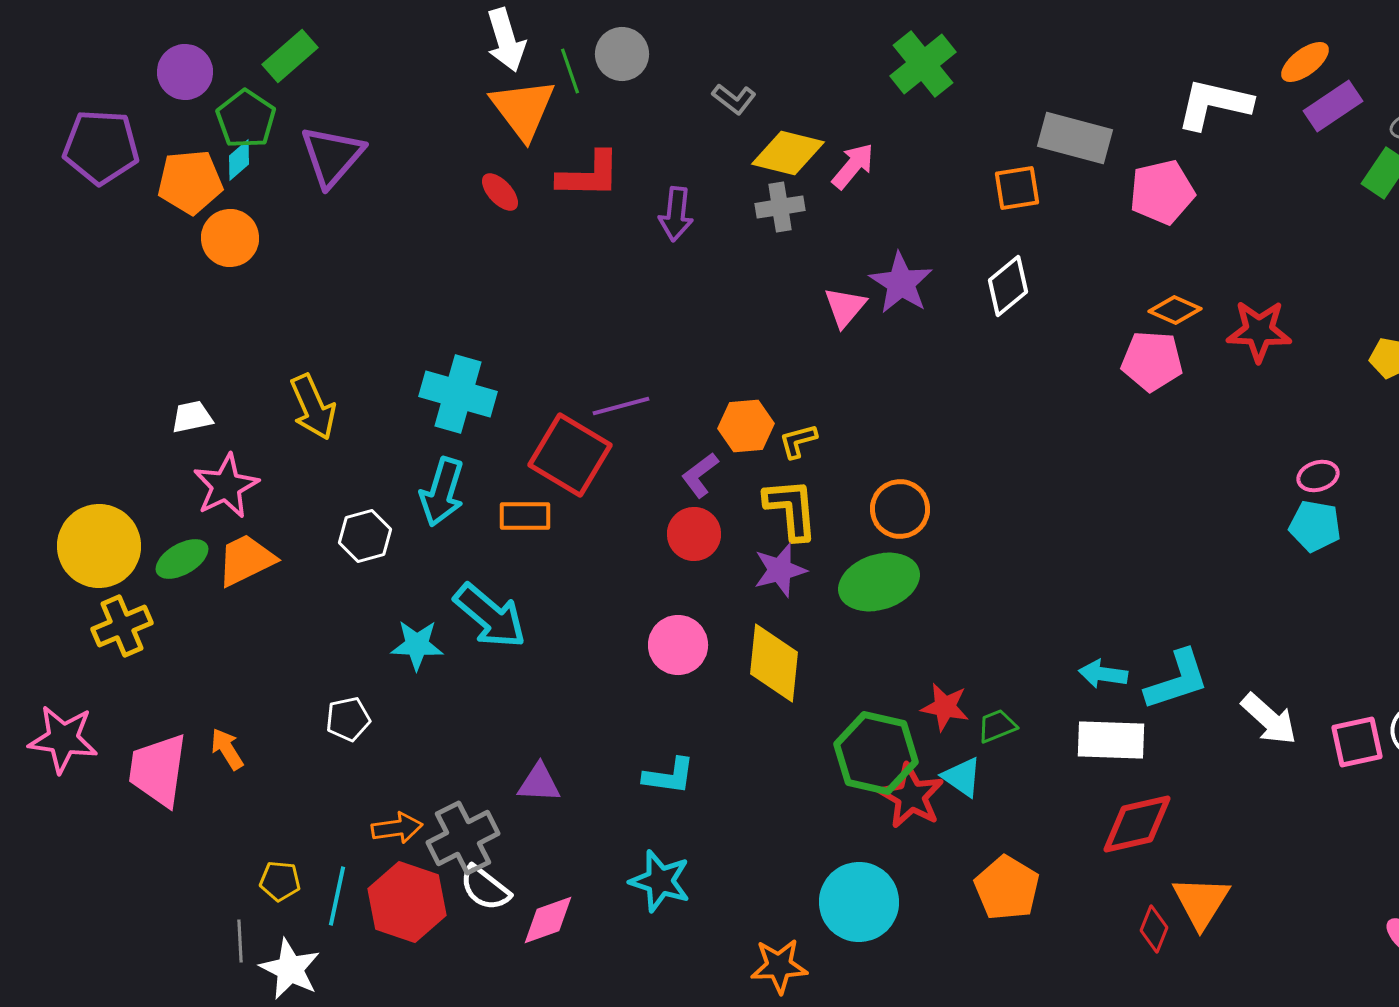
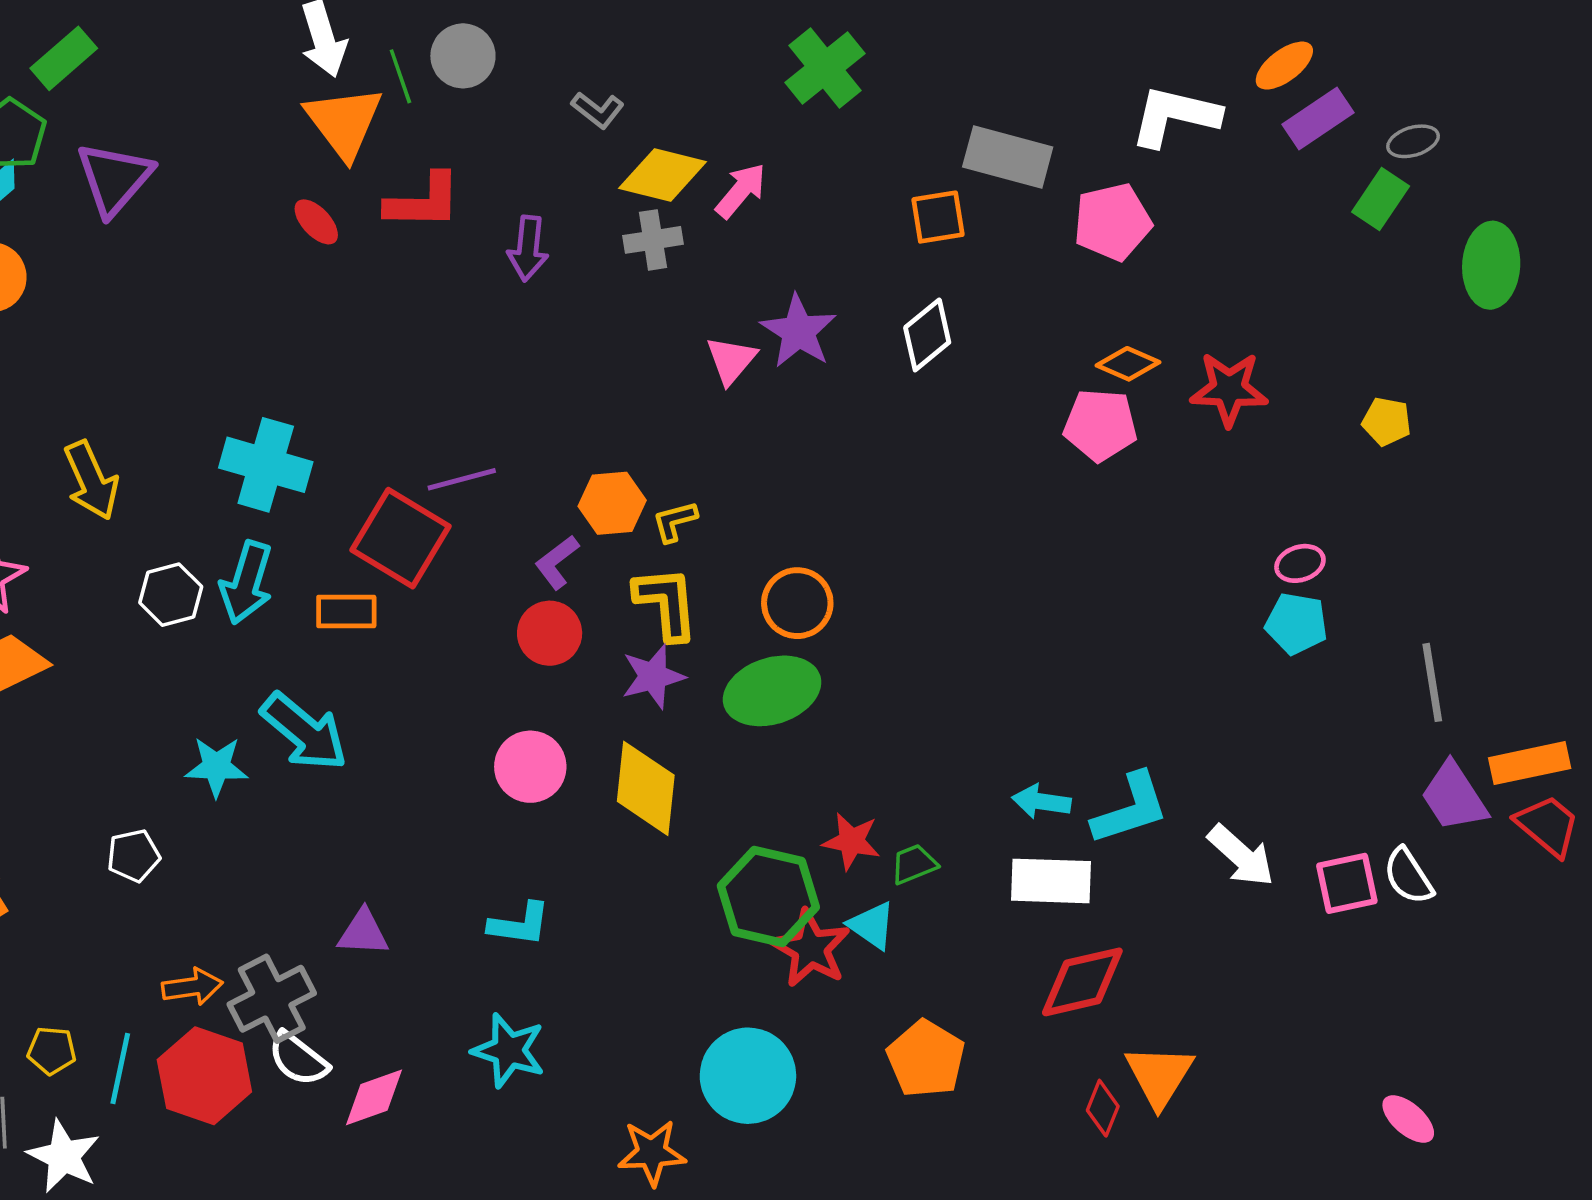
white hexagon: (365, 536) -> (171, 595), moved

